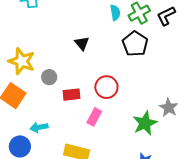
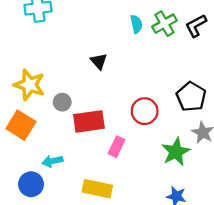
black pentagon: (135, 44) -> (191, 97), moved
red circle: (106, 87) -> (145, 111), moved
red rectangle: (72, 95) -> (89, 121), size x1.5

